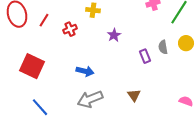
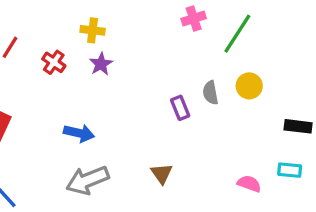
red cross: (70, 29) -> (54, 62), turned -32
purple star: (114, 35) -> (101, 64), moved

